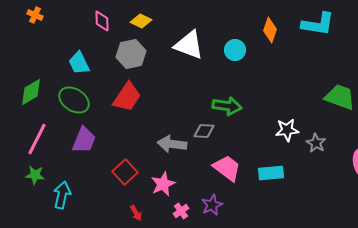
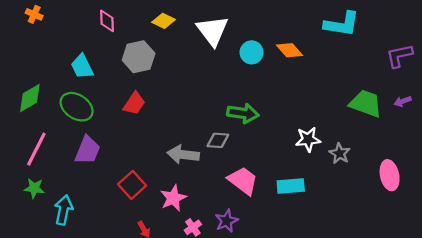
yellow diamond: (141, 21) -> (164, 21), moved
orange diamond: (270, 30) -> (290, 50), moved, turned -60
white triangle: (189, 45) -> (212, 31), moved, turned 32
red trapezoid: (127, 97) -> (134, 103), size x0.7

